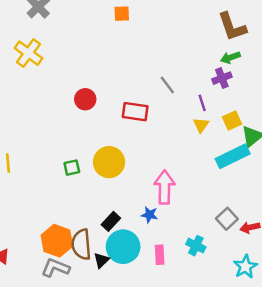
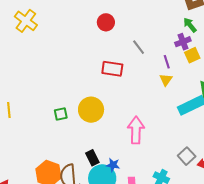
green arrow: (230, 58) -> (190, 25), turned 70
red circle: (85, 99) -> (106, 22), moved
yellow square: (232, 120) -> (192, 55), moved
blue star: (149, 215) -> (113, 165), moved
black rectangle: (111, 221) -> (92, 158), turned -70

